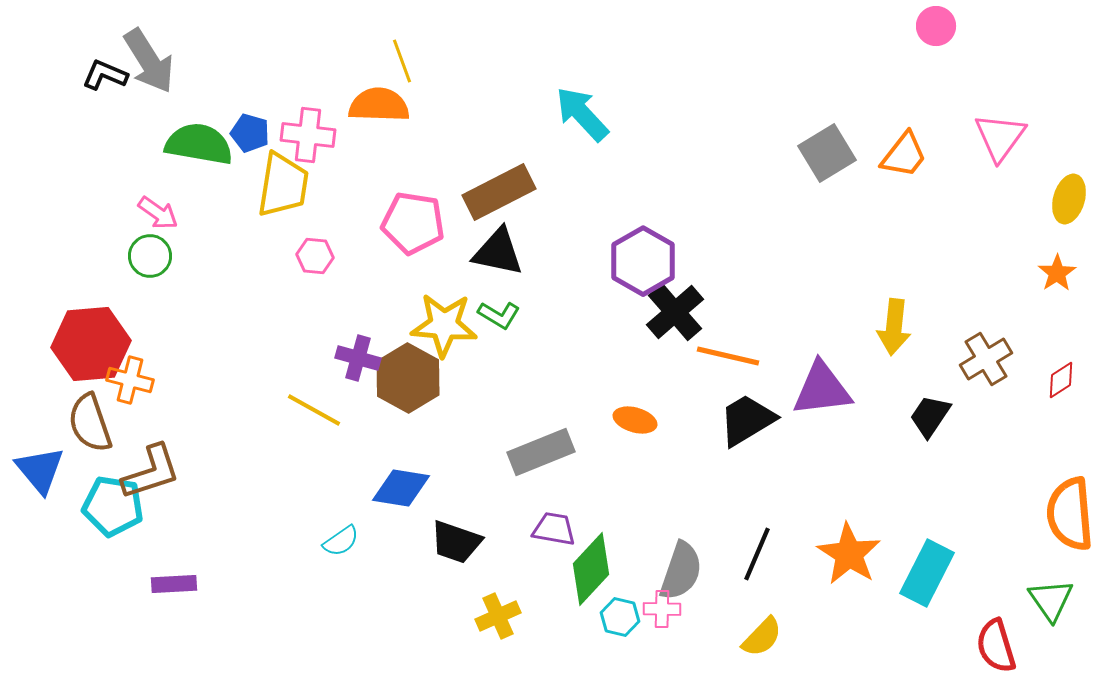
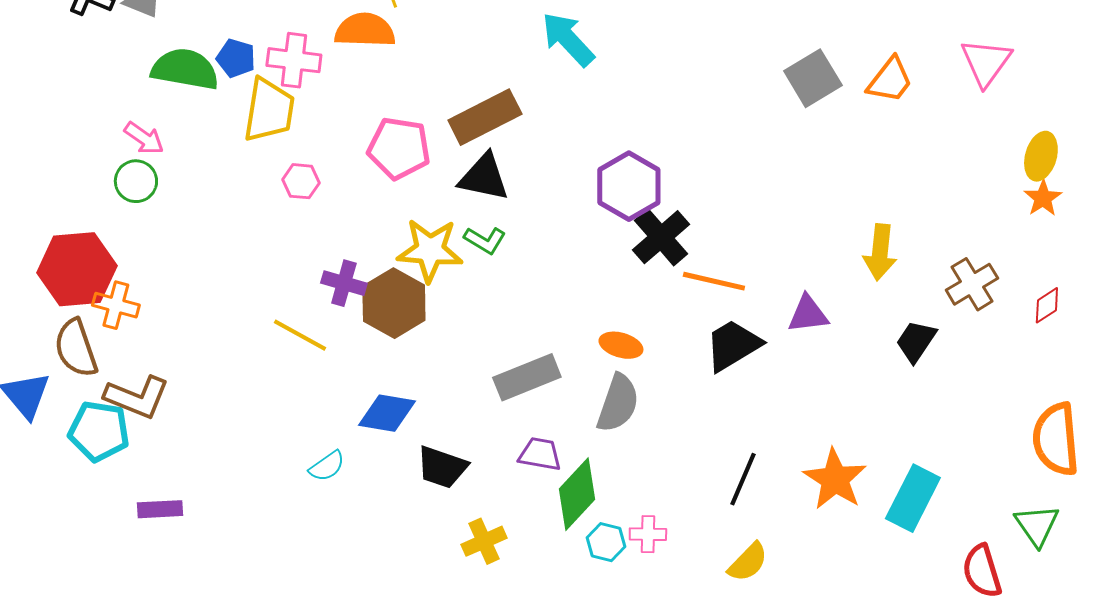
yellow ellipse: (1069, 199) -> (1041, 156), moved
purple triangle: (822, 389) -> (808, 314), size x0.7
brown L-shape: (151, 472) -> (137, 397), turned 40
gray semicircle: (681, 571) -> (618, 403), moved

